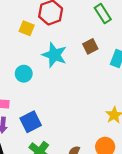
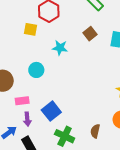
cyan star: (54, 55) -> (60, 48), size x0.7

